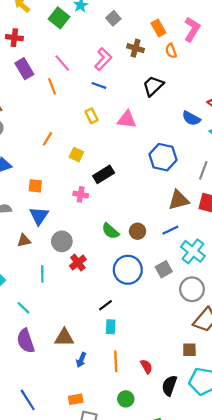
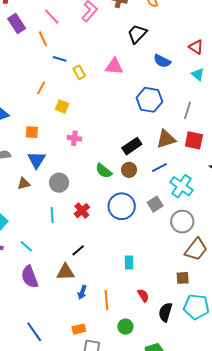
blue line: (99, 85) -> (60, 59), moved
yellow rectangle: (92, 116) -> (79, 72), moved
blue semicircle: (191, 118) -> (162, 61), moved
yellow square: (76, 155) -> (62, 106), moved
black rectangle: (104, 174) -> (132, 146), moved
red cross: (78, 263) -> (82, 211), moved
cyan line: (42, 274) -> (52, 215), moved
black line: (106, 305) -> (78, 250), moved
cyan rectangle: (111, 327) -> (129, 263), moved
orange line: (116, 361) -> (106, 300), moved

